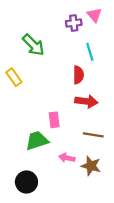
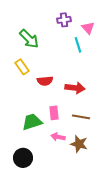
pink triangle: (94, 15) -> (88, 28), moved
red semicircle: (78, 75) -> (45, 81), moved, turned 84
yellow rectangle: (14, 77) -> (22, 67), moved
pink rectangle: (54, 120) -> (54, 113), moved

